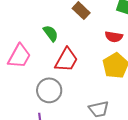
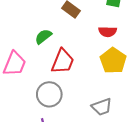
green semicircle: (51, 33) -> (43, 37), turned -84

